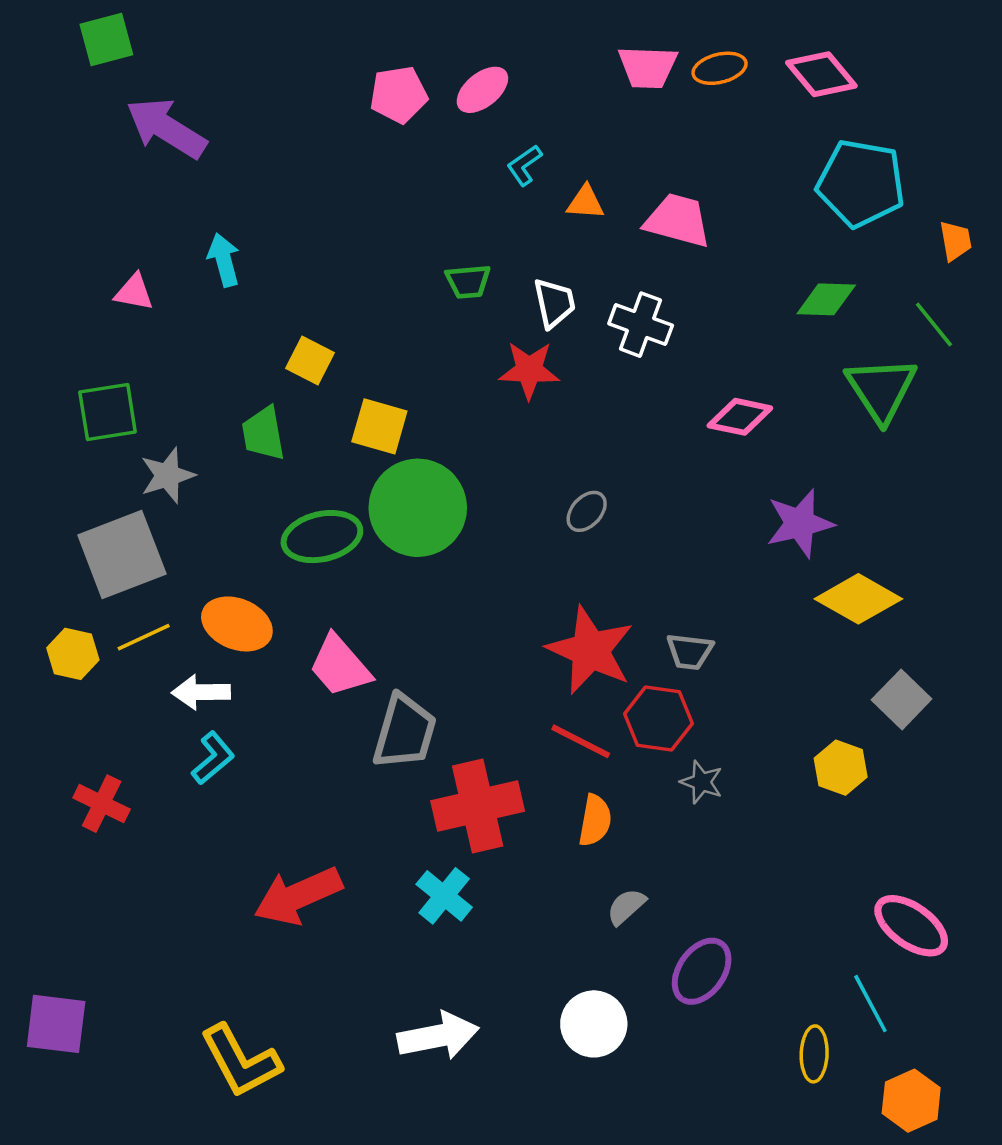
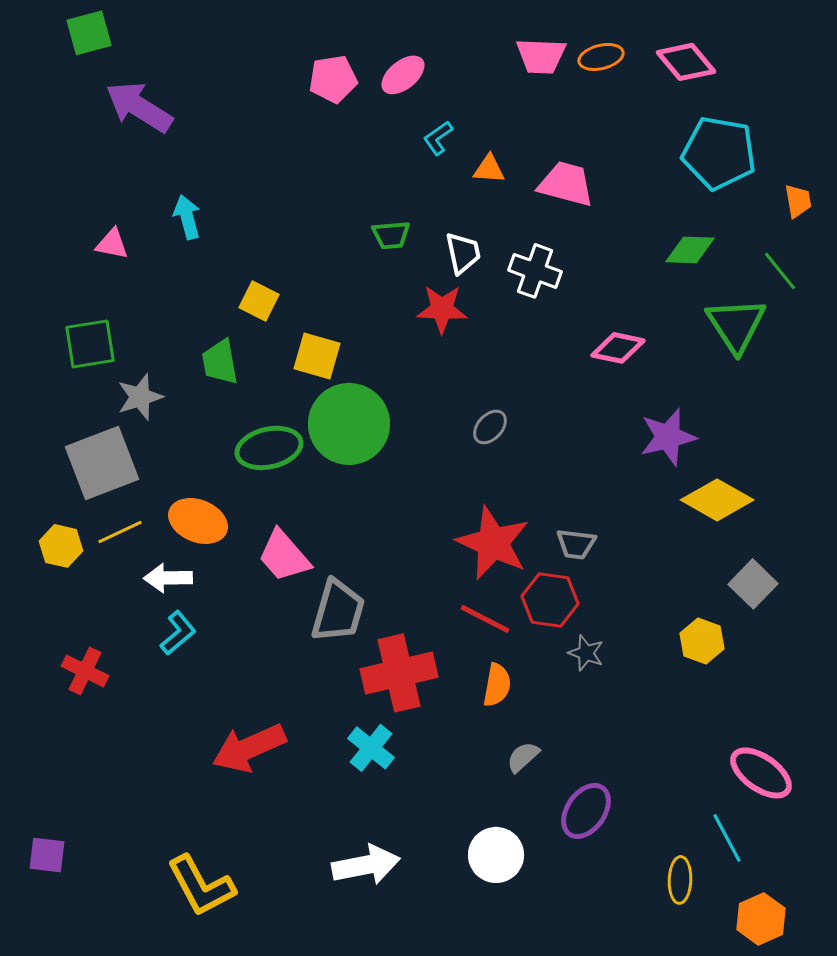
purple square: (56, 1024) -> (47, 855), size x0.7

